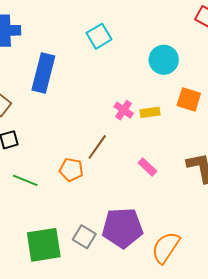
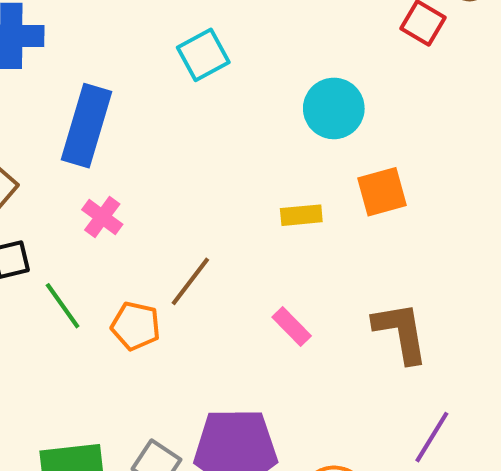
orange square: (189, 99) -> (382, 192), turned -35
pink cross: (124, 110) -> (102, 217), moved
green line: (25, 180) -> (63, 306), moved, turned 30

